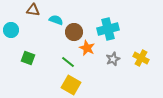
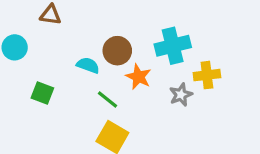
cyan semicircle: (56, 20) -> (88, 65), moved
yellow cross: (141, 58) -> (207, 75), moved, turned -35

